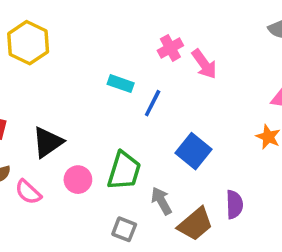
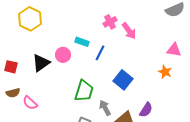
black triangle: (48, 142) -> (41, 63), moved
pink circle: (78, 180) -> (63, 55), moved
purple semicircle: (234, 204) -> (146, 110), turned 35

